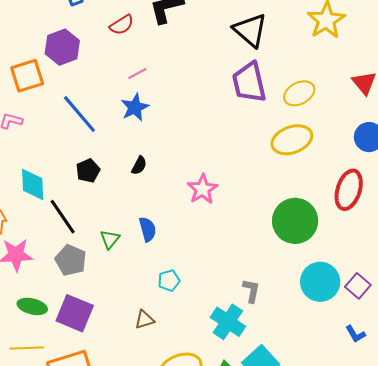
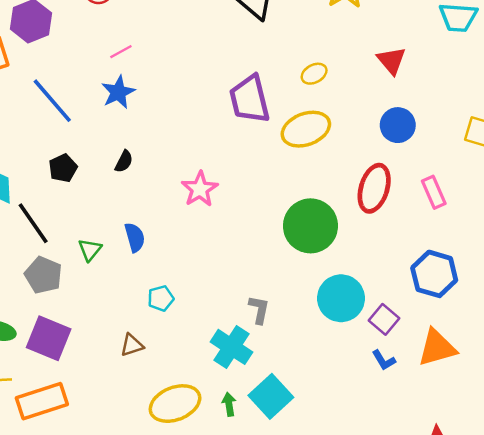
purple trapezoid: (249, 82) -> (250, 99), moved
yellow ellipse: (299, 93) -> (314, 74), size x0.7
purple square: (358, 286) -> (384, 319), moved

